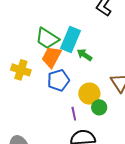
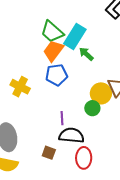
yellow cross: (21, 70) -> (20, 87), moved
yellow circle: (89, 94) -> (101, 93), moved
purple line: (74, 114) -> (62, 118), moved

